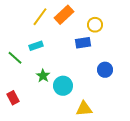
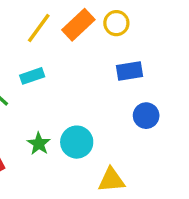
yellow circle: (95, 25) -> (116, 23), moved
blue rectangle: (83, 43) -> (130, 71), moved
green star: (43, 76) -> (39, 144), moved

